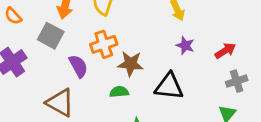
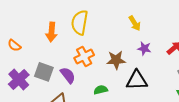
gray square: (51, 36) -> (44, 72), moved
brown star: (131, 64) -> (116, 60), moved

